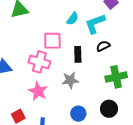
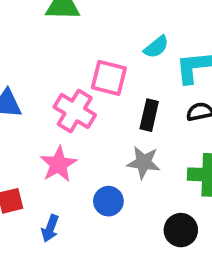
gray star: (70, 80) -> (144, 162), moved
blue circle: (78, 114) -> (108, 201), moved

